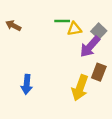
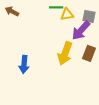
gray square: (99, 31) -> (89, 16), turned -32
yellow arrow: (80, 88) -> (65, 53), moved

